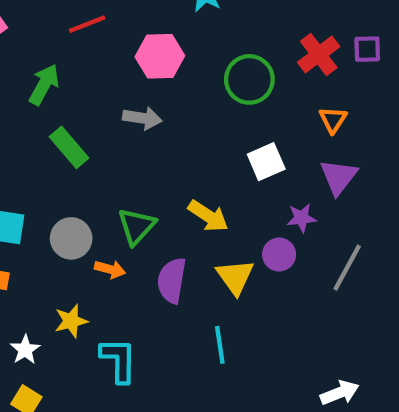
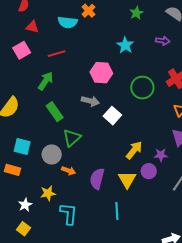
red line: (87, 24) -> (56, 54), moved
white square: (266, 162) -> (112, 116), moved, turned -30
yellow arrow: (208, 216) -> (134, 150), moved, turned -90
green triangle: (136, 226) -> (72, 138), moved

